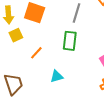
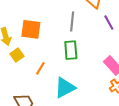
cyan triangle: (57, 76) -> (65, 88), size x1.6

